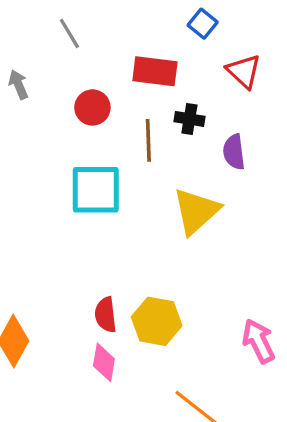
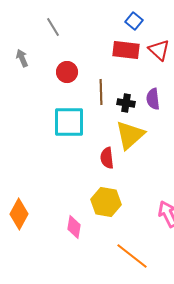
red rectangle: (155, 71) -> (126, 50), moved
black cross: (189, 119) -> (126, 103), moved
red semicircle: (106, 315) -> (107, 158), moved

